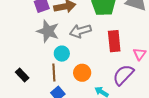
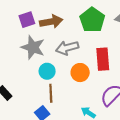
brown line: (54, 73) -> (51, 93), moved
orange circle: (82, 73) -> (80, 73), moved

